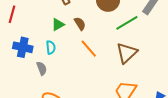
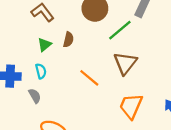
brown semicircle: (80, 24) -> (68, 40), turned 56
orange line: (89, 49) -> (89, 78), moved

